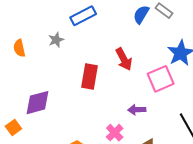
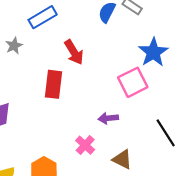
red arrow: (124, 59) -> (74, 52), moved

